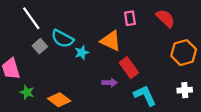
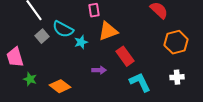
pink rectangle: (130, 18) -> (94, 10), moved
orange triangle: (111, 41) -> (108, 31), turned -45
purple arrow: (110, 83) -> (99, 70), moved

